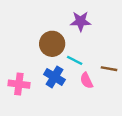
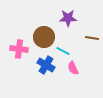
brown line: (109, 69) -> (92, 38), moved
pink cross: (19, 84) -> (19, 49), moved

